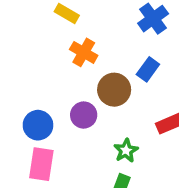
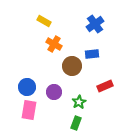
blue rectangle: (148, 69) -> (92, 54), turned 48
purple circle: (84, 115) -> (54, 92), moved

